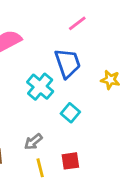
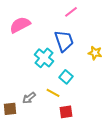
gray arrow: (33, 142) -> (29, 98), moved
yellow line: (40, 168) -> (53, 93), moved, turned -48

